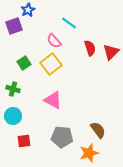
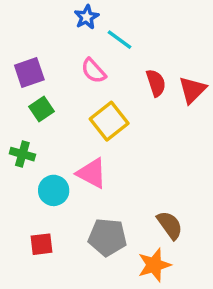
blue star: (28, 10) -> (87, 17), moved
purple square: (14, 26) -> (29, 73), moved
yellow square: (51, 64) -> (109, 121), moved
cyan circle: (13, 116) -> (54, 190), moved

